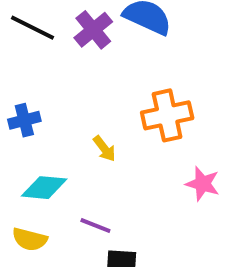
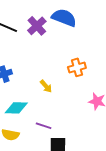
orange cross: (167, 115) -> (77, 67), size x0.7

